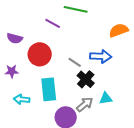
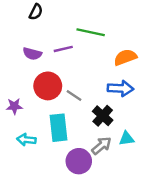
purple line: (53, 23) -> (63, 49), turned -42
orange semicircle: (119, 30) -> (125, 57), moved
purple semicircle: (15, 38) -> (32, 54), moved
gray line: (75, 62) -> (74, 95), moved

